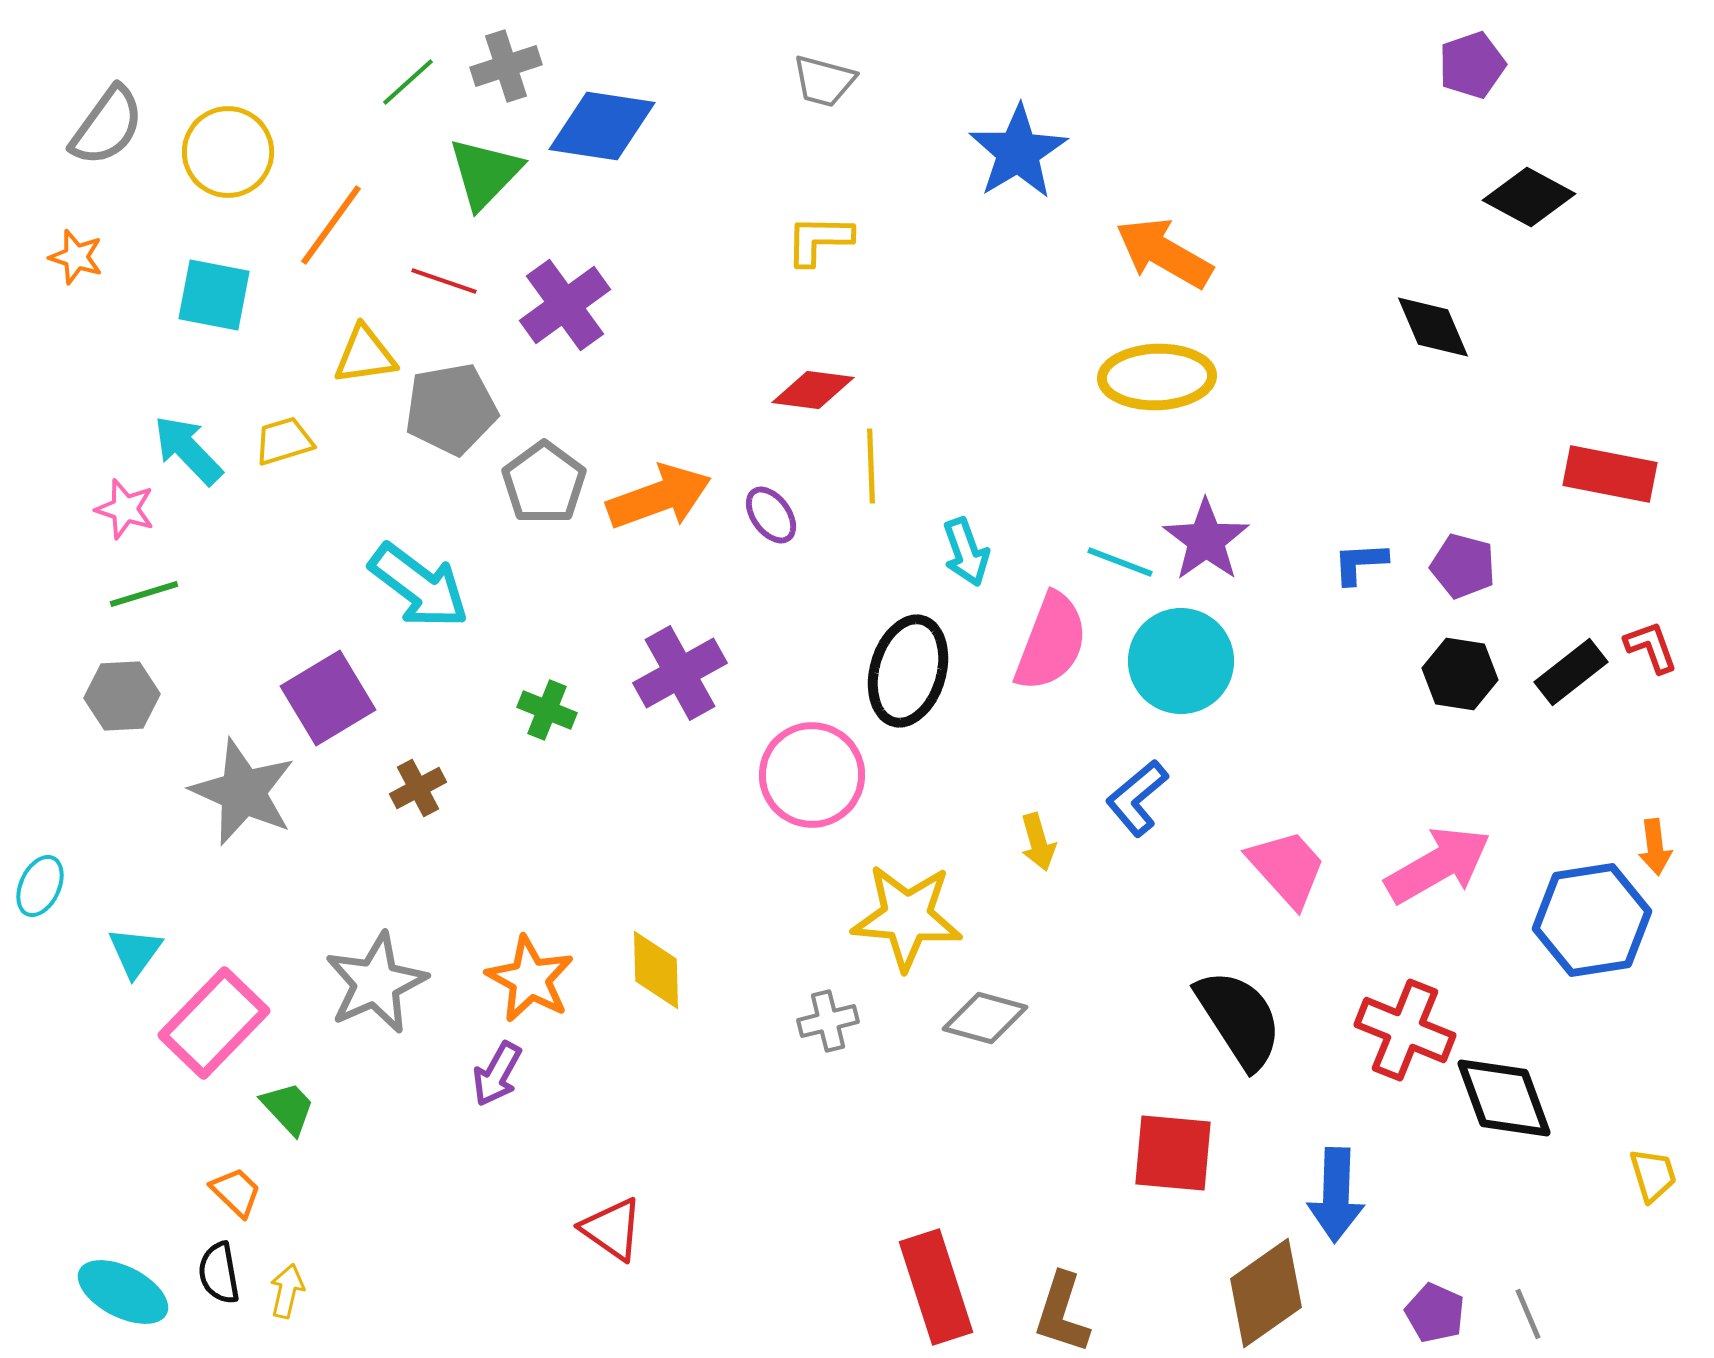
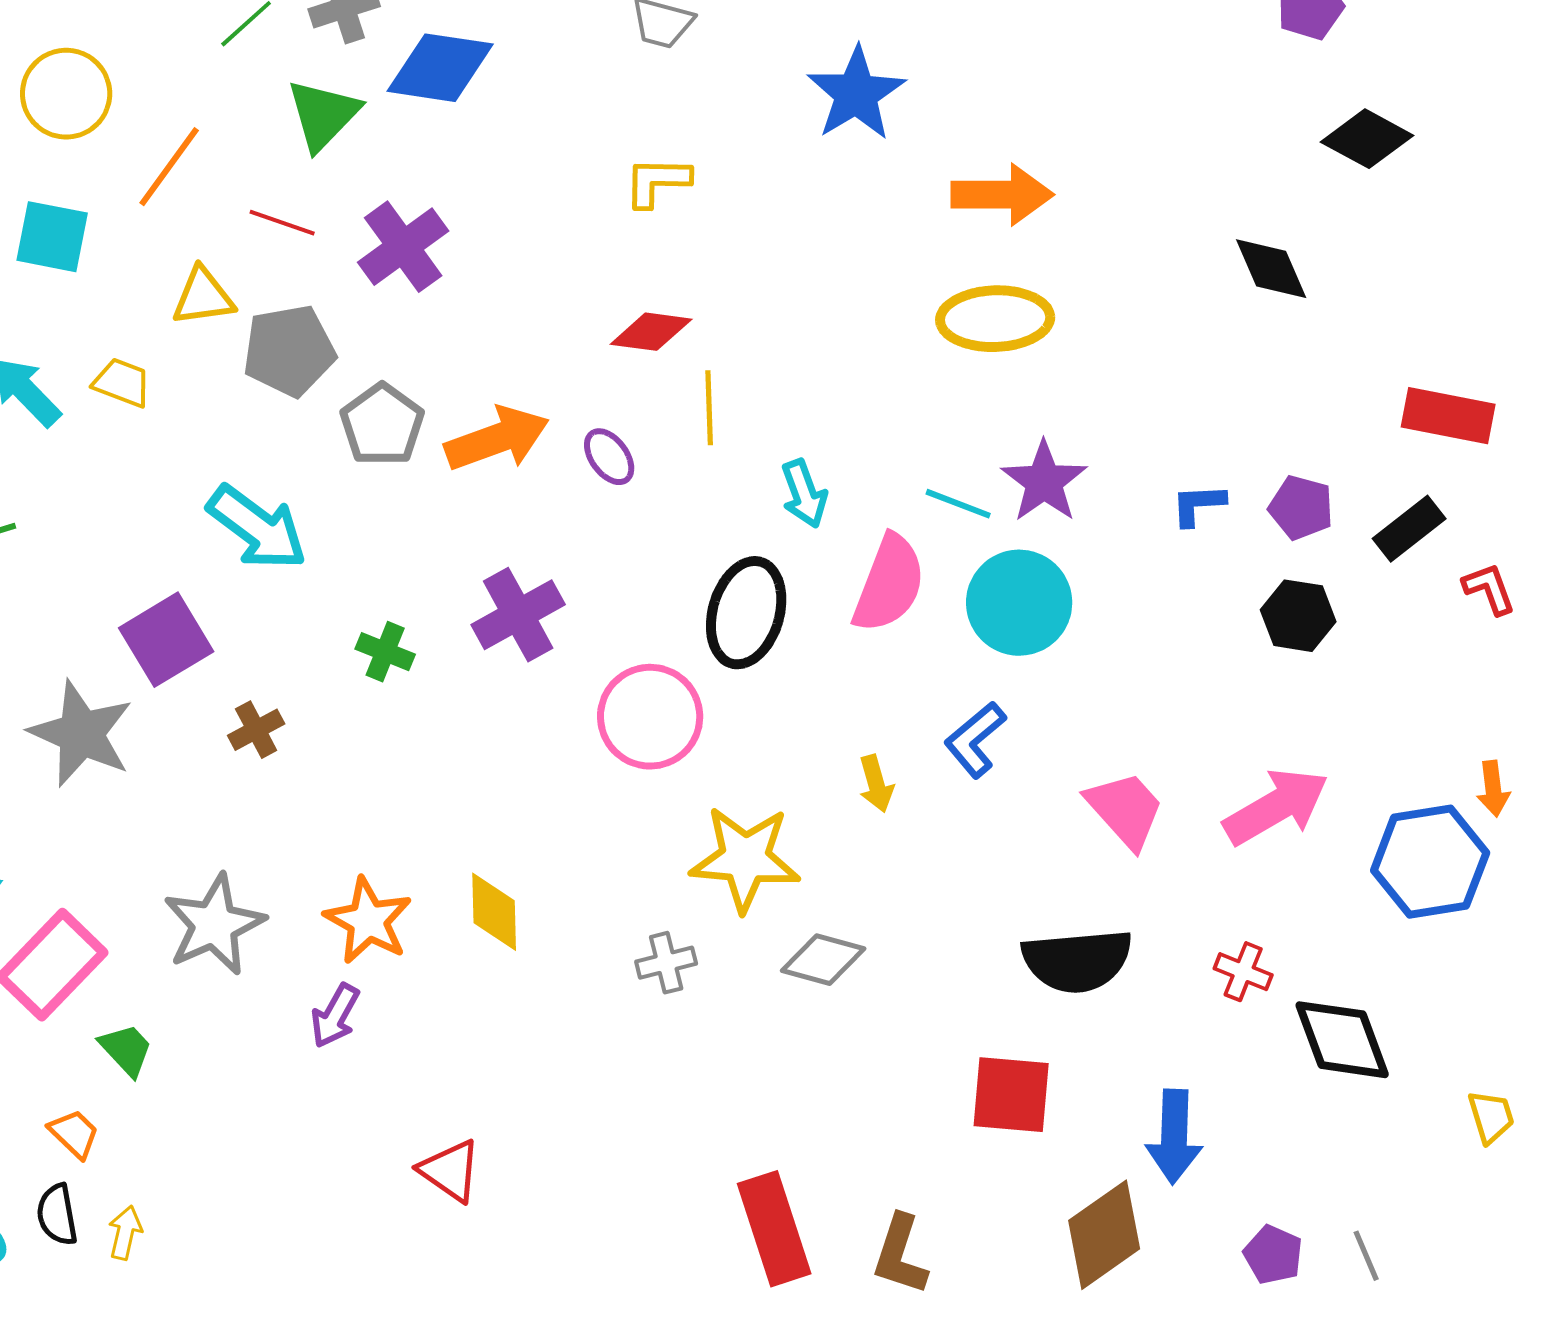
orange arrow: (1164, 253) -> (1002, 195), turned 150
yellow trapezoid: (284, 441) -> (122, 383), turned 38
black rectangle: (1571, 672) -> (1409, 529), moved
black semicircle: (1239, 1019) -> (1077, 961), turned 118
red cross: (1405, 1030) -> (1243, 972), size x0.6

